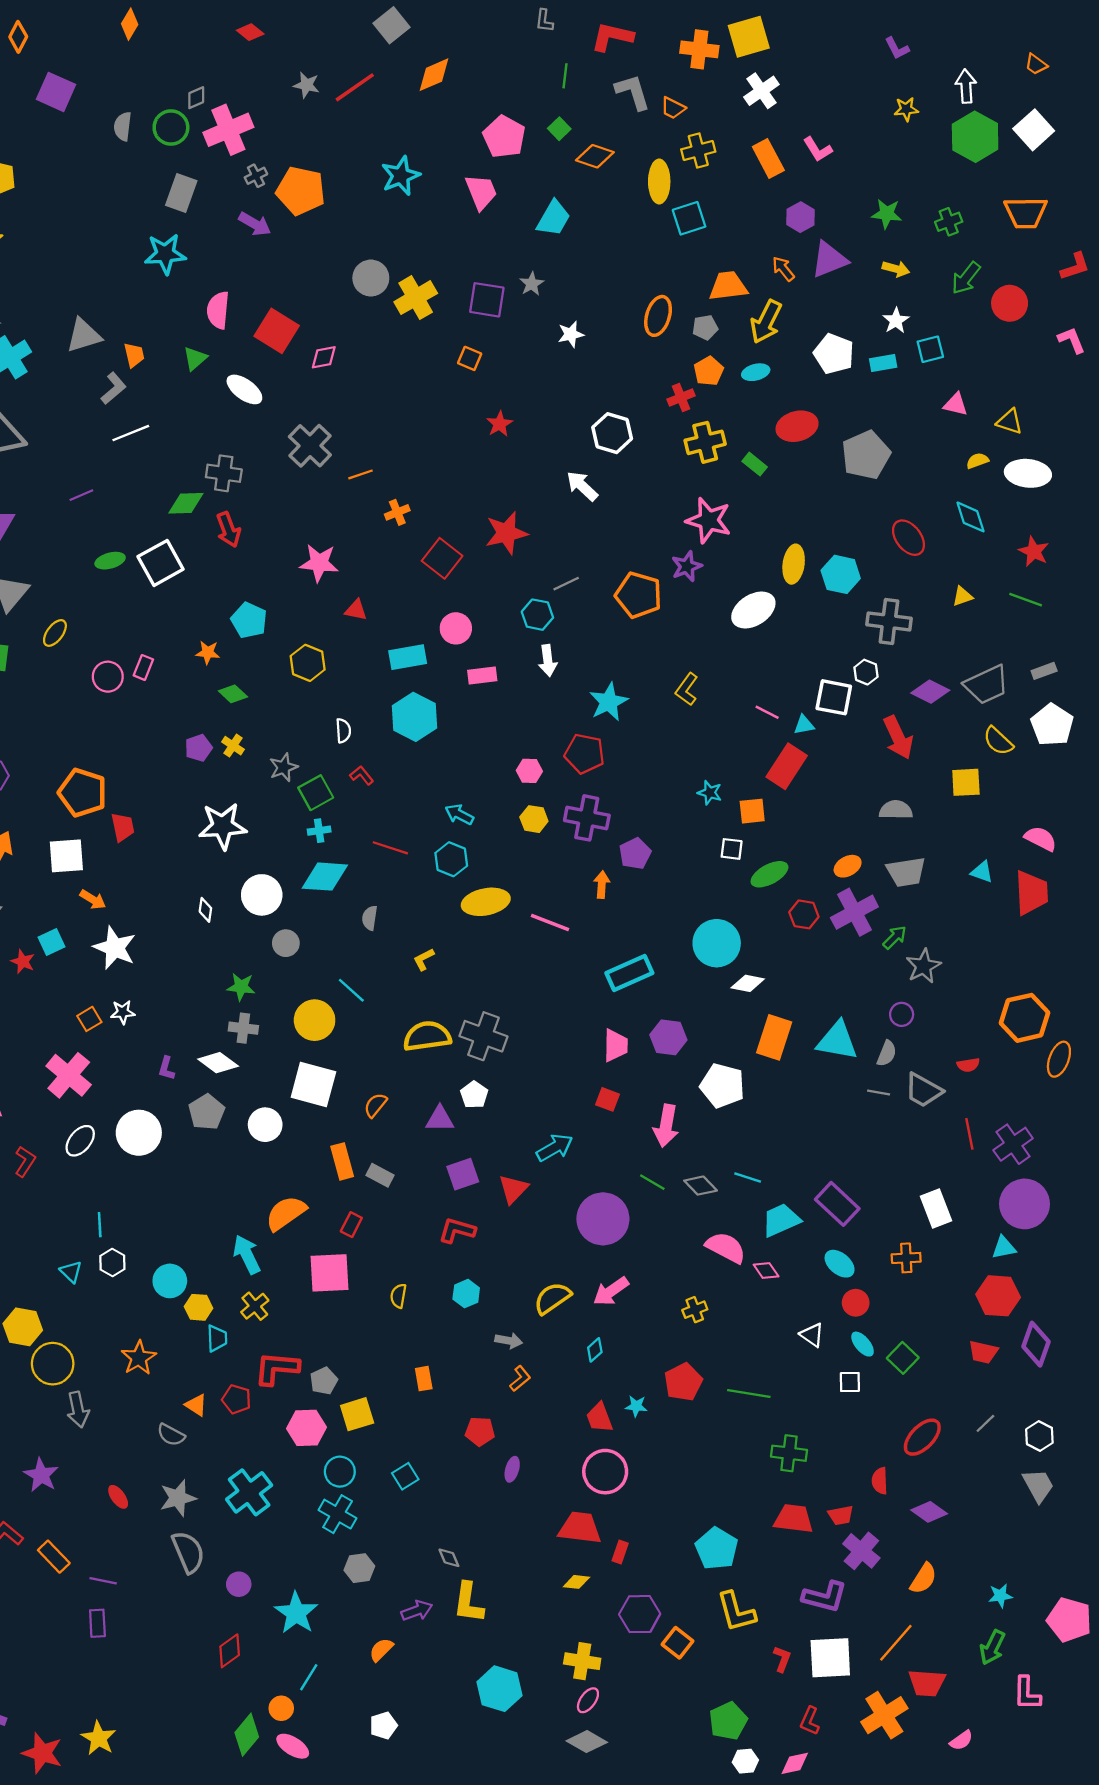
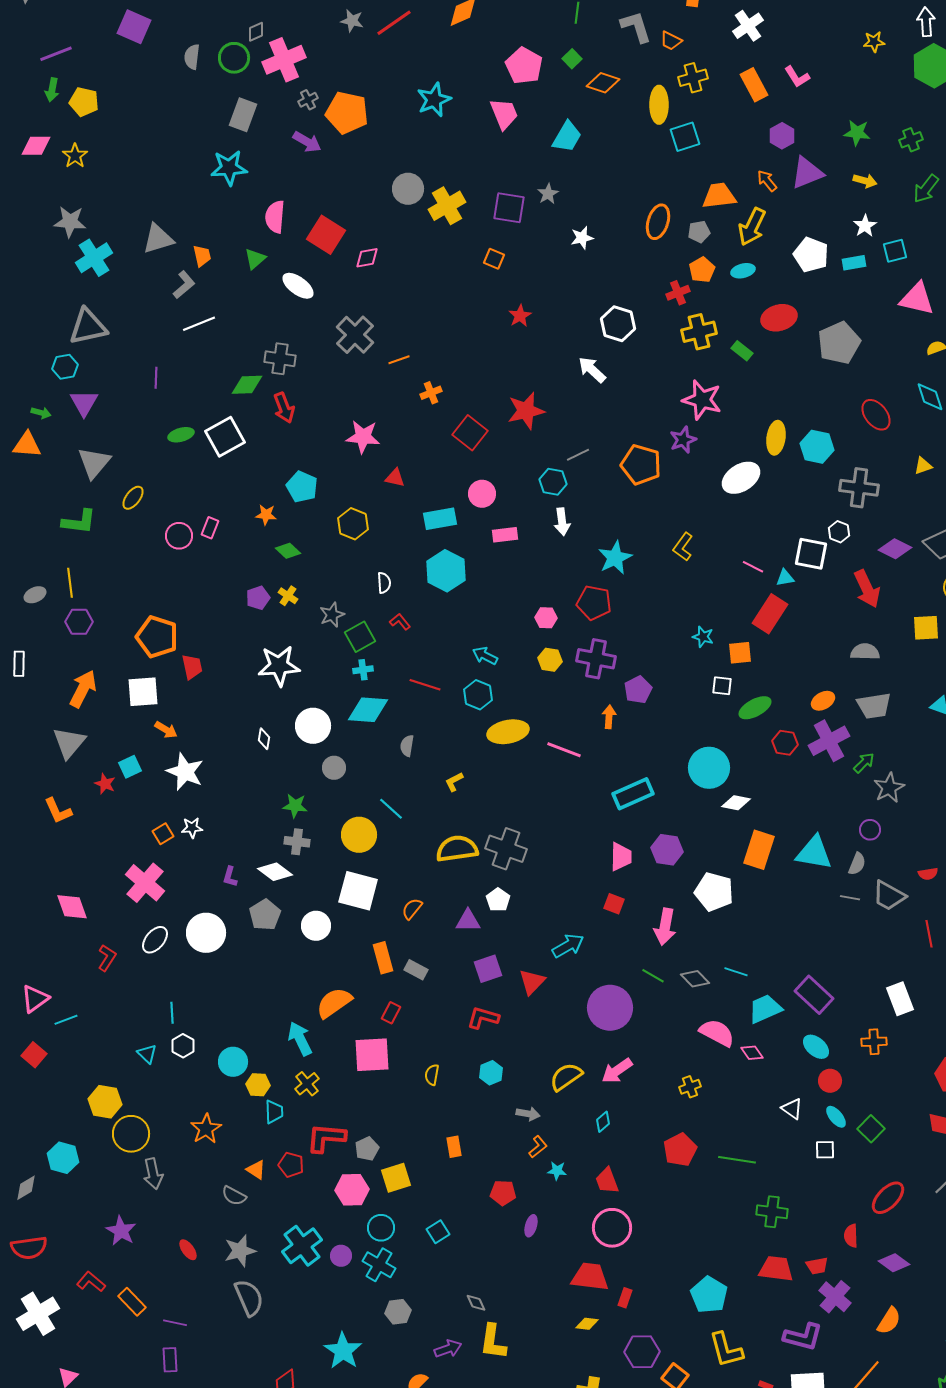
pink triangle: (956, 404) -> (917, 299), size x1.6
purple line: (81, 495) -> (156, 378), turned -65
cyan star: (636, 1406) -> (557, 1171), moved
purple circle: (239, 1584) -> (341, 1256), moved

